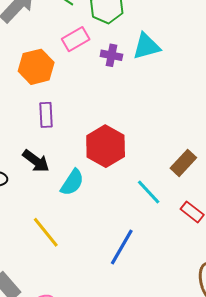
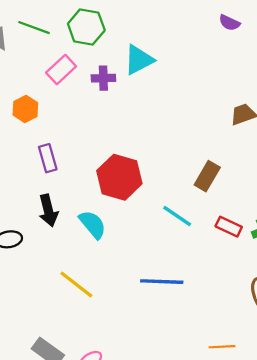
orange hexagon: (36, 67) -> (25, 109), size x0.7
black arrow: (36, 161) -> (48, 210), turned 52
cyan semicircle: (72, 182) -> (93, 224), turned -60
blue line: (122, 247) -> (162, 282), turned 75

